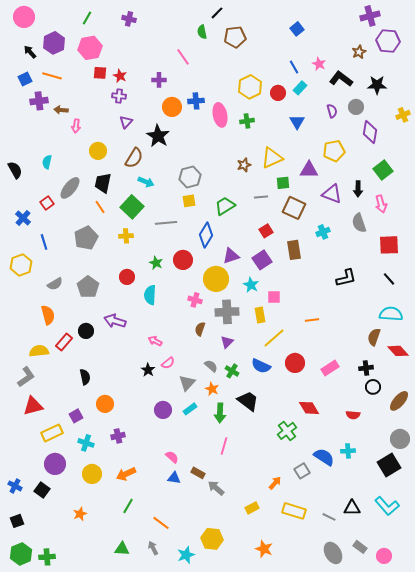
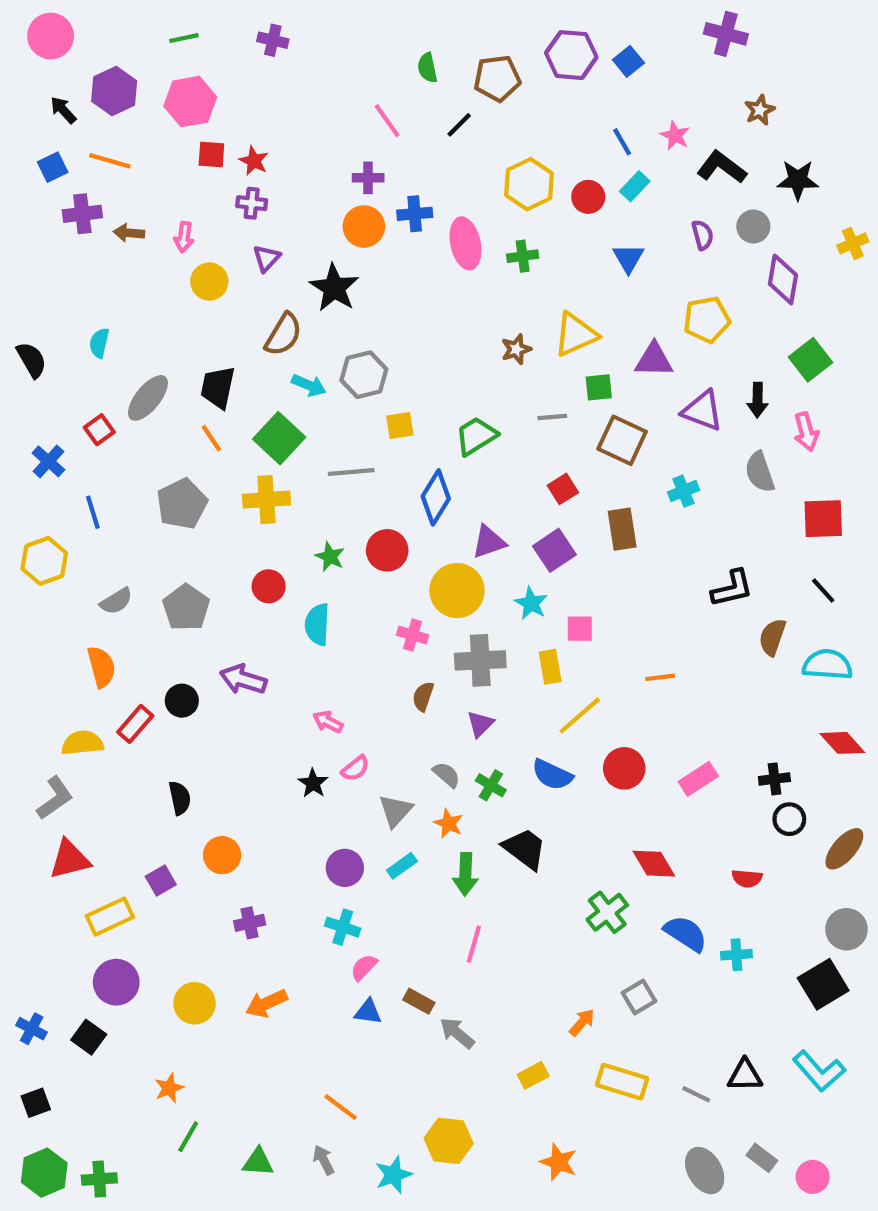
black line: (217, 13) -> (459, 125), moved
purple cross: (370, 16) -> (726, 34), moved, turned 30
green line: (87, 18) -> (184, 38), turned 48
purple hexagon: (388, 41) -> (571, 55), moved
purple cross: (159, 80) -> (368, 178), moved
pink arrow: (76, 126) -> (184, 237), moved
yellow circle: (98, 151) -> (209, 282), moved
gray hexagon: (190, 177) -> (364, 375), moved
yellow cross: (126, 236) -> (266, 500), size x1.5
brown semicircle: (374, 337) -> (772, 637), moved
cyan cross: (86, 443) -> (343, 927), moved
pink semicircle: (172, 457) -> (364, 967), turned -88
blue semicircle: (324, 457) -> (686, 933), moved
green line: (128, 506) -> (188, 1137), moved

